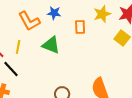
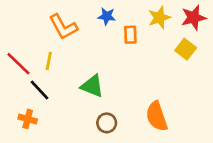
blue star: (54, 13) -> (107, 16), moved
green triangle: (51, 45) -> (92, 86), moved

